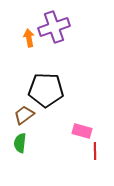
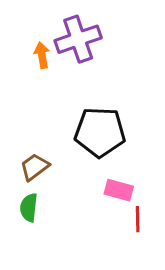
black pentagon: (46, 90) -> (100, 132), moved

